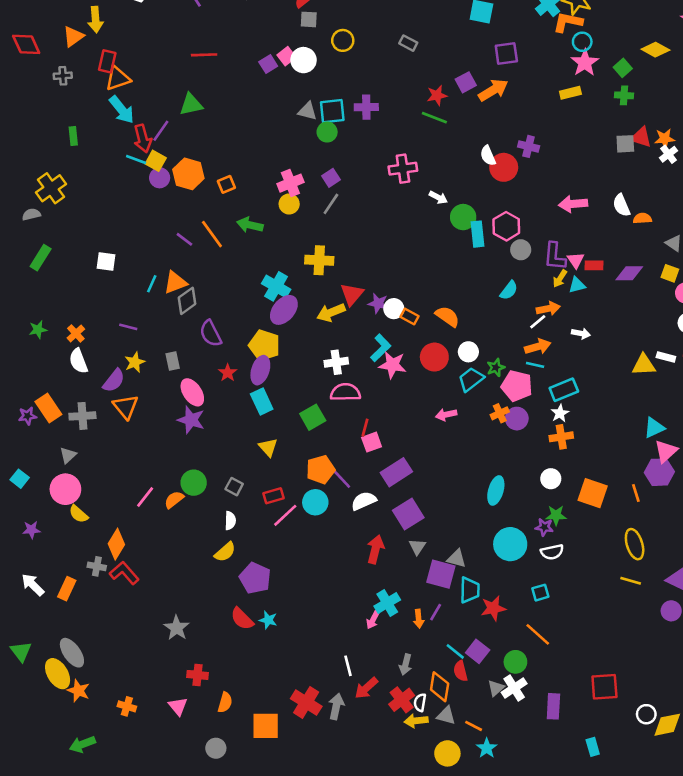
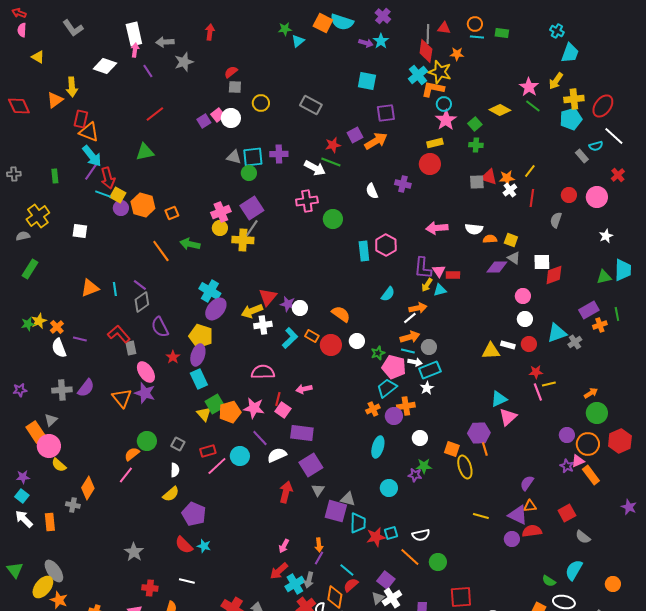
gray rectangle: (408, 43) -> (311, 105), size x1.5
red line: (204, 55) -> (155, 114), turned -36
gray cross: (63, 76) -> (14, 174), moved
orange triangle: (118, 78) -> (89, 132), turned 40
purple line: (161, 131) -> (91, 172), moved
red circle: (504, 167) -> (430, 164), moved
purple square: (331, 178) -> (252, 208), size x1.6
white arrow: (438, 197) -> (315, 168), moved, size x1.5
white semicircle: (621, 205) -> (474, 229), turned -60
green circle: (463, 217) -> (333, 219), moved
purple line: (184, 239) -> (140, 285), moved
gray circle: (521, 250) -> (429, 347), moved
yellow cross: (319, 260) -> (243, 240), moved
white square: (106, 262) -> (80, 231), moved
purple diamond: (629, 273) -> (497, 267), moved
yellow square: (670, 273) -> (511, 240), moved
orange triangle: (175, 282) -> (90, 288), moved
cyan line: (152, 284) -> (115, 289), turned -32
orange rectangle: (409, 316) -> (312, 336), moved
purple line: (128, 327) -> (80, 339), moved
white arrow: (581, 333) -> (415, 362), moved
yellow star: (135, 362) -> (39, 321), moved
white cross: (336, 362) -> (263, 325), moved
pink star: (392, 365) -> (254, 408), moved
cyan trapezoid: (471, 379) -> (387, 388), moved
purple semicircle: (114, 381) -> (86, 388), moved
orange triangle: (126, 407) -> (122, 398), moved
orange rectangle: (48, 408) -> (36, 432), moved
orange cross: (500, 413) -> (373, 409), moved
pink arrow: (446, 415) -> (304, 389), moved
green square: (313, 417) -> (215, 404), moved
purple circle: (517, 419) -> (394, 416), moved
orange cross: (561, 437) -> (406, 406), moved
pink square: (372, 442) -> (283, 410), turned -35
orange pentagon: (321, 470) -> (230, 412), moved
purple rectangle: (396, 472) -> (302, 433), turned 40
purple hexagon: (659, 472) -> (479, 433), moved
cyan square: (20, 479) -> (22, 496), moved
orange square: (593, 493) -> (452, 449), size x0.7
pink line: (145, 497) -> (126, 475), moved
cyan circle: (510, 544) -> (389, 488), size x0.7
yellow ellipse: (635, 544) -> (465, 467), moved
white semicircle: (552, 552) -> (421, 535), moved
red L-shape: (124, 573) -> (119, 334), moved
orange rectangle: (67, 589) -> (50, 522), turned -30
cyan square: (540, 593) -> (391, 533), moved
cyan cross: (387, 603) -> (295, 584), moved
purple line: (436, 612) -> (319, 558), moved
purple square: (478, 651) -> (386, 580), moved
green circle: (515, 662) -> (438, 562), moved
white line: (348, 666) -> (187, 581), moved, turned -63
red semicircle: (461, 671) -> (351, 585), turned 63
yellow ellipse: (58, 674) -> (43, 587), turned 70
red arrow: (366, 688) -> (279, 571), moved

